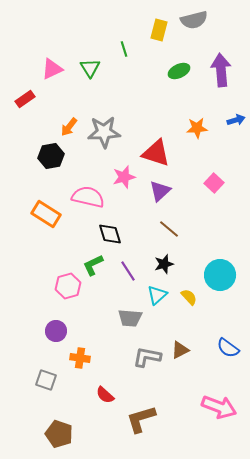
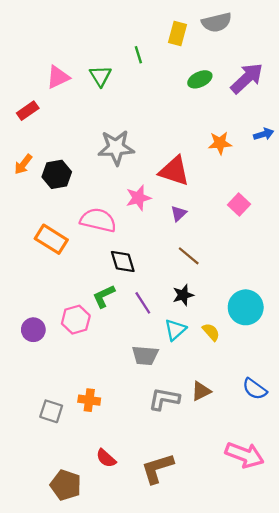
purple arrow: (221, 70) -> (247, 78), turned 52
orange arrow: (69, 127) -> (23, 164), moved
purple triangle: (160, 191) -> (179, 213), size x0.7
purple circle: (56, 331) -> (33, 330), moved
gray square: (46, 380) -> (51, 411), moved
red semicircle: (105, 395) -> (106, 458), moved

